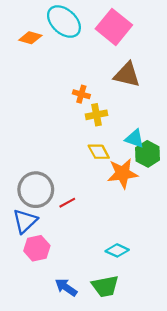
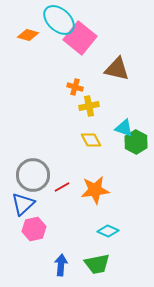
pink square: (114, 27) -> (80, 38), moved
orange star: (123, 173) -> (95, 190), moved
blue arrow: (66, 287) -> (61, 265), turned 60

